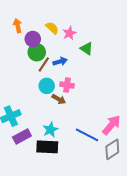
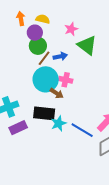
yellow semicircle: (52, 28) -> (43, 19), moved, turned -32
green triangle: (87, 49) -> (87, 45), size x1.5
cyan circle: (47, 86) -> (46, 79), size x1.6
cyan star: (50, 130) -> (59, 123), moved
black rectangle: (47, 147) -> (44, 113), moved

